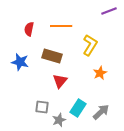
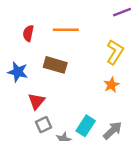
yellow L-shape: (90, 45) -> (115, 52), moved
red triangle: (60, 81) -> (36, 101), moved
gray square: (42, 107) -> (43, 125), turned -32

